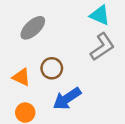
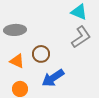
gray ellipse: (33, 28) -> (15, 30), moved, turned 40

